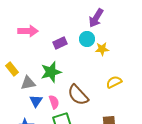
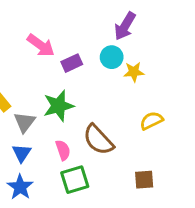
pink arrow: (28, 31) -> (41, 45), moved, turned 36
gray triangle: (28, 83) -> (25, 122), turned -42
blue triangle: (36, 101) -> (22, 153), moved

